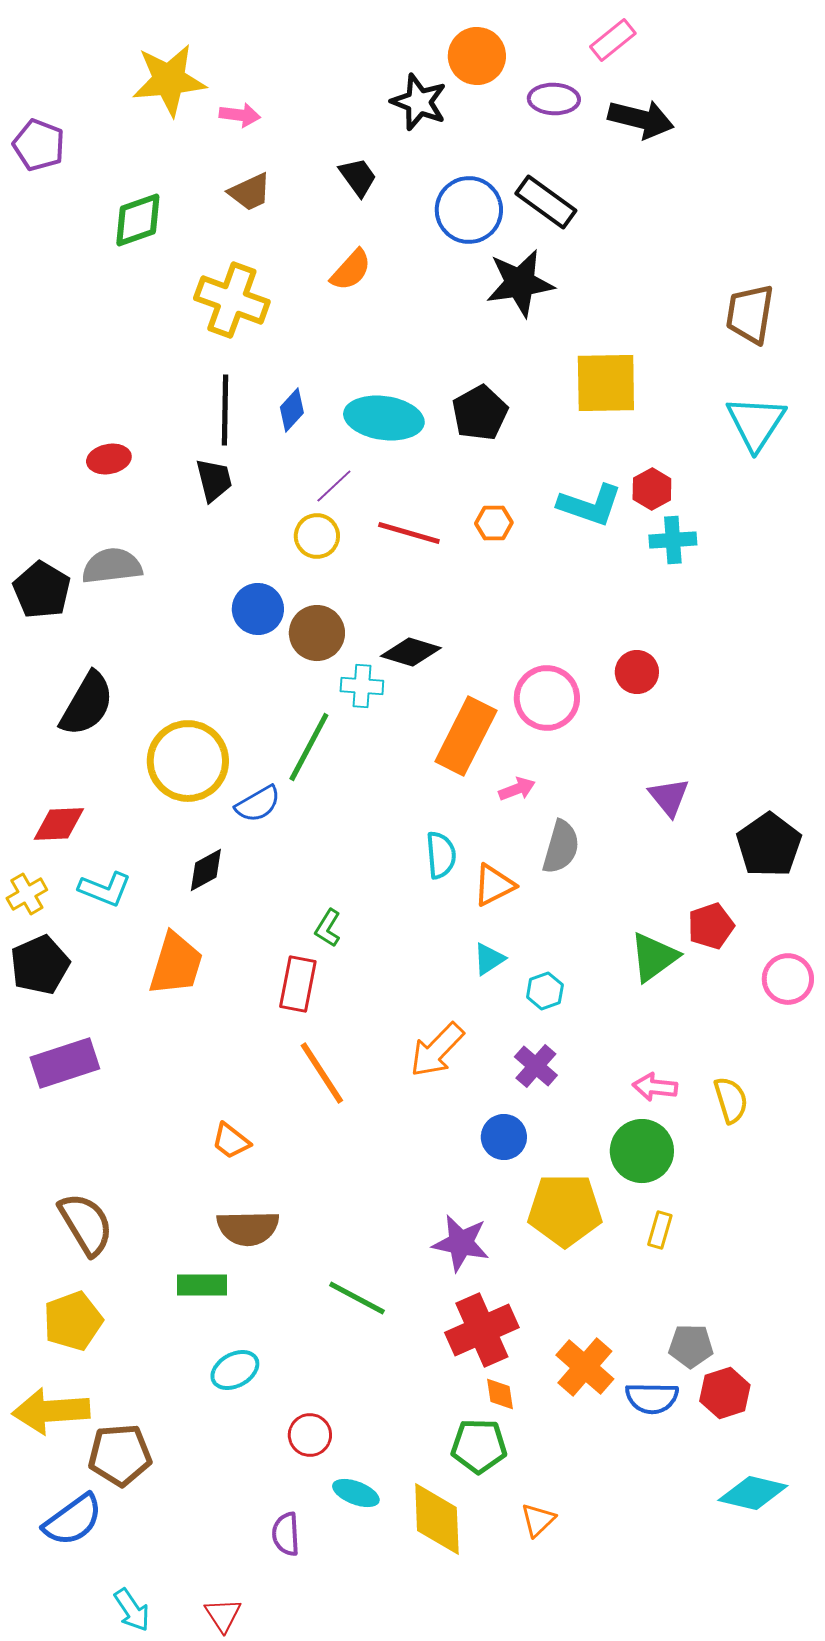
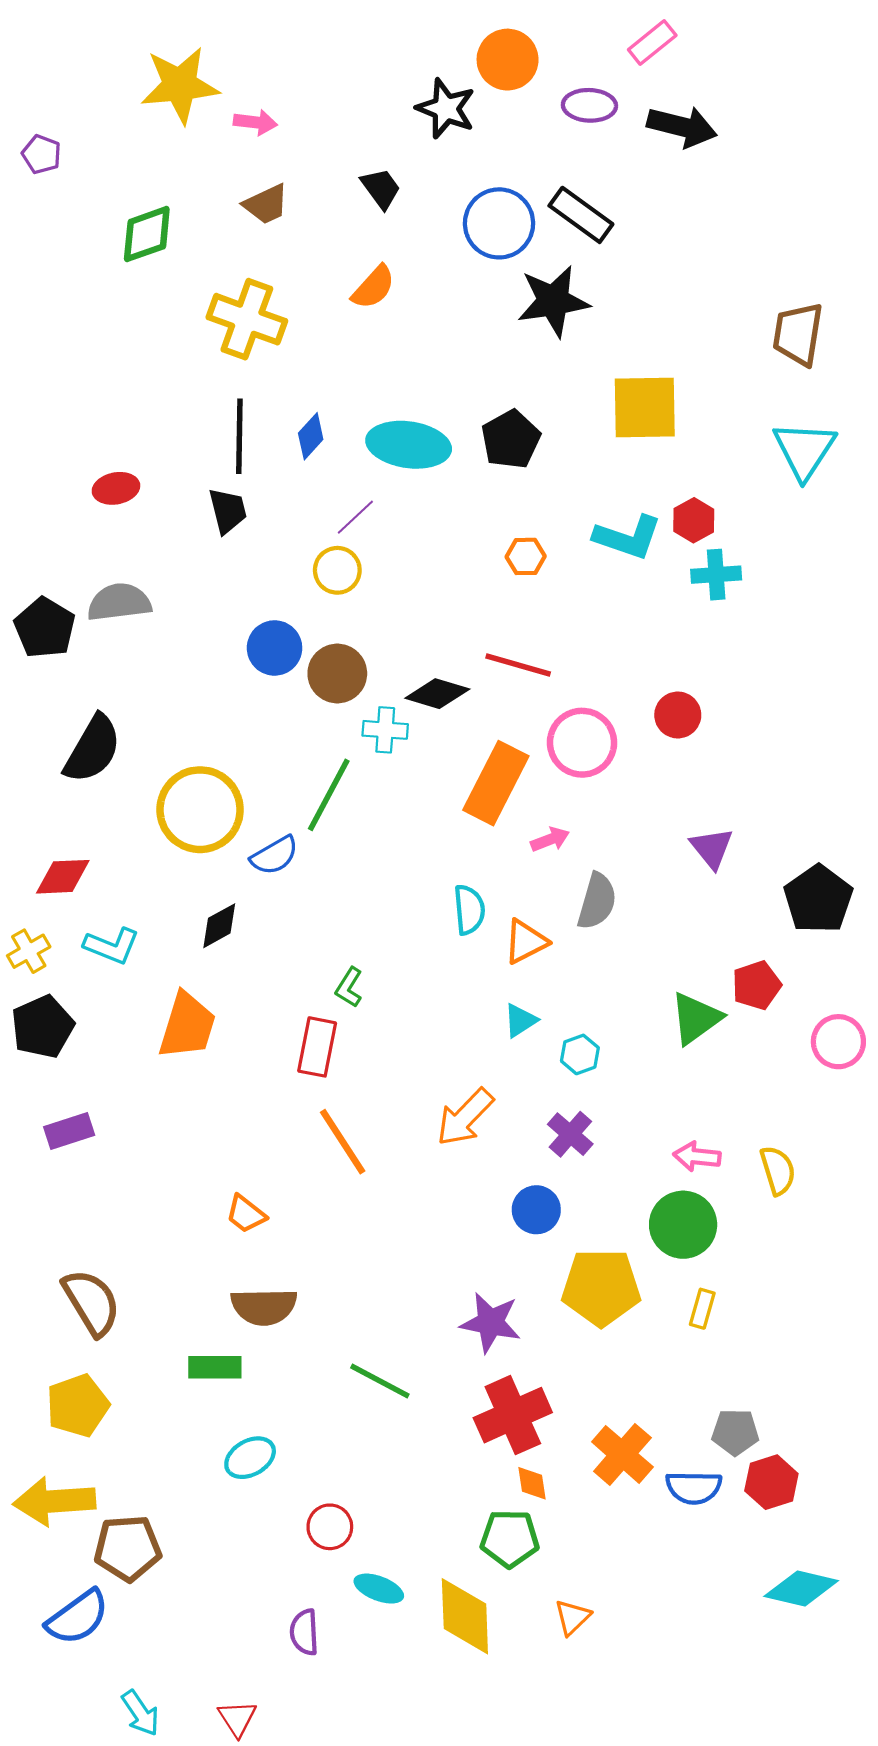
purple pentagon: (39, 145) -> (42, 154), size x0.7
red line: (409, 533) -> (518, 665), moved
purple rectangle: (65, 1063) -> (69, 1131), size x0.7

